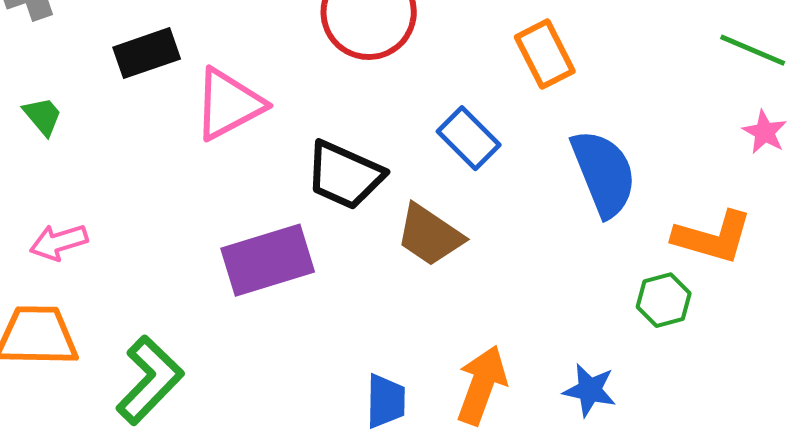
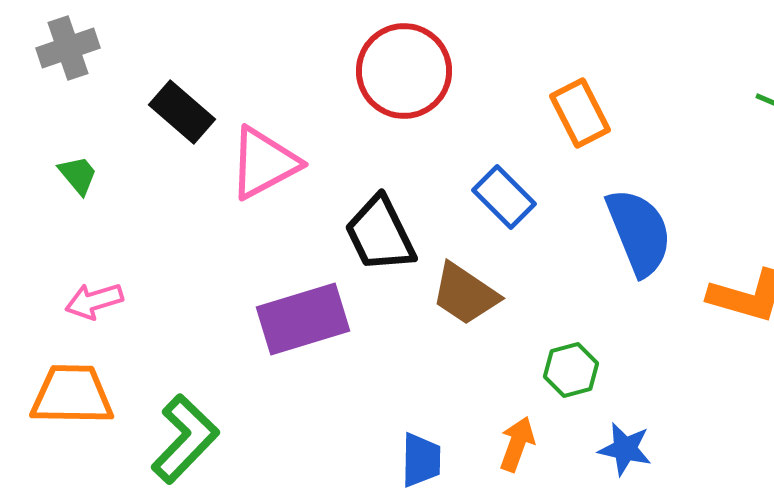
black rectangle: (147, 53) -> (182, 112), turned 60
black trapezoid: (345, 175) -> (380, 234), turned 40
green hexagon: (664, 300) -> (571, 370), moved
orange arrow: (482, 385) -> (517, 444), size x0.7

